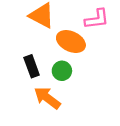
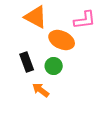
orange arrow: (47, 98) -> (41, 90), size x0.7

